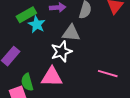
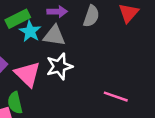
gray triangle: (71, 33) -> (54, 36), moved
pink triangle: (52, 77) -> (28, 74), moved, turned 40

